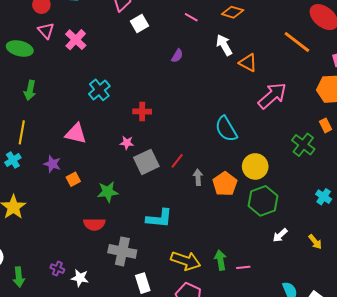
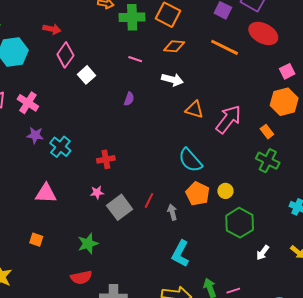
orange line: (297, 42) -> (224, 47), moved
white arrow: (224, 45) -> (172, 80), turned 145
orange triangle: (248, 63) -> (194, 110), moved
orange rectangle: (326, 125) -> (267, 132), moved
purple star: (52, 164) -> (35, 135), moved
yellow circle: (255, 166) -> (225, 191), size x0.6
orange square: (73, 179) -> (36, 240), moved, turned -32
orange pentagon: (225, 184) -> (198, 194), moved
cyan L-shape: (159, 218) -> (180, 254), moved, turned 124

